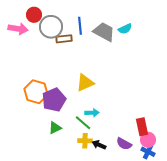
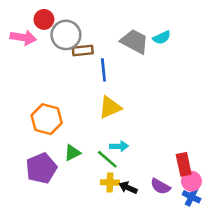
blue line: (80, 26) -> (103, 70), moved
purple pentagon: (54, 100) -> (41, 168), moved
green triangle: (55, 128) -> (72, 153), moved

